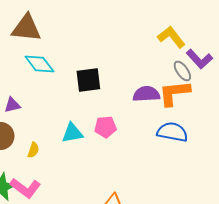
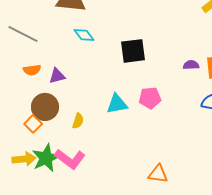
cyan diamond: (39, 64) -> (84, 35), size x0.7
purple semicircle: (146, 94) -> (191, 65), size x0.6

